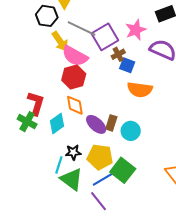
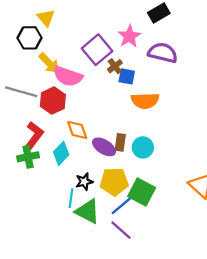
gray line: (82, 29) -> (21, 92), moved
red hexagon: (74, 77) -> (53, 101), moved
red L-shape: (36, 103) -> (34, 135), turned 30
green cross: (27, 122) -> (28, 157), turned -30

